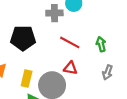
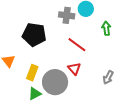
green arrow: (101, 44) -> (106, 28), moved
red triangle: (70, 68) -> (74, 69), turned 32

